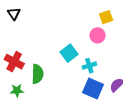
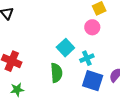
green semicircle: (38, 74) -> (56, 73), moved

